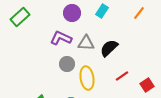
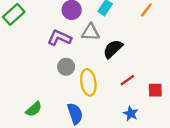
gray triangle: (86, 43) -> (91, 32), moved
red square: (147, 85) -> (155, 90), turned 32

